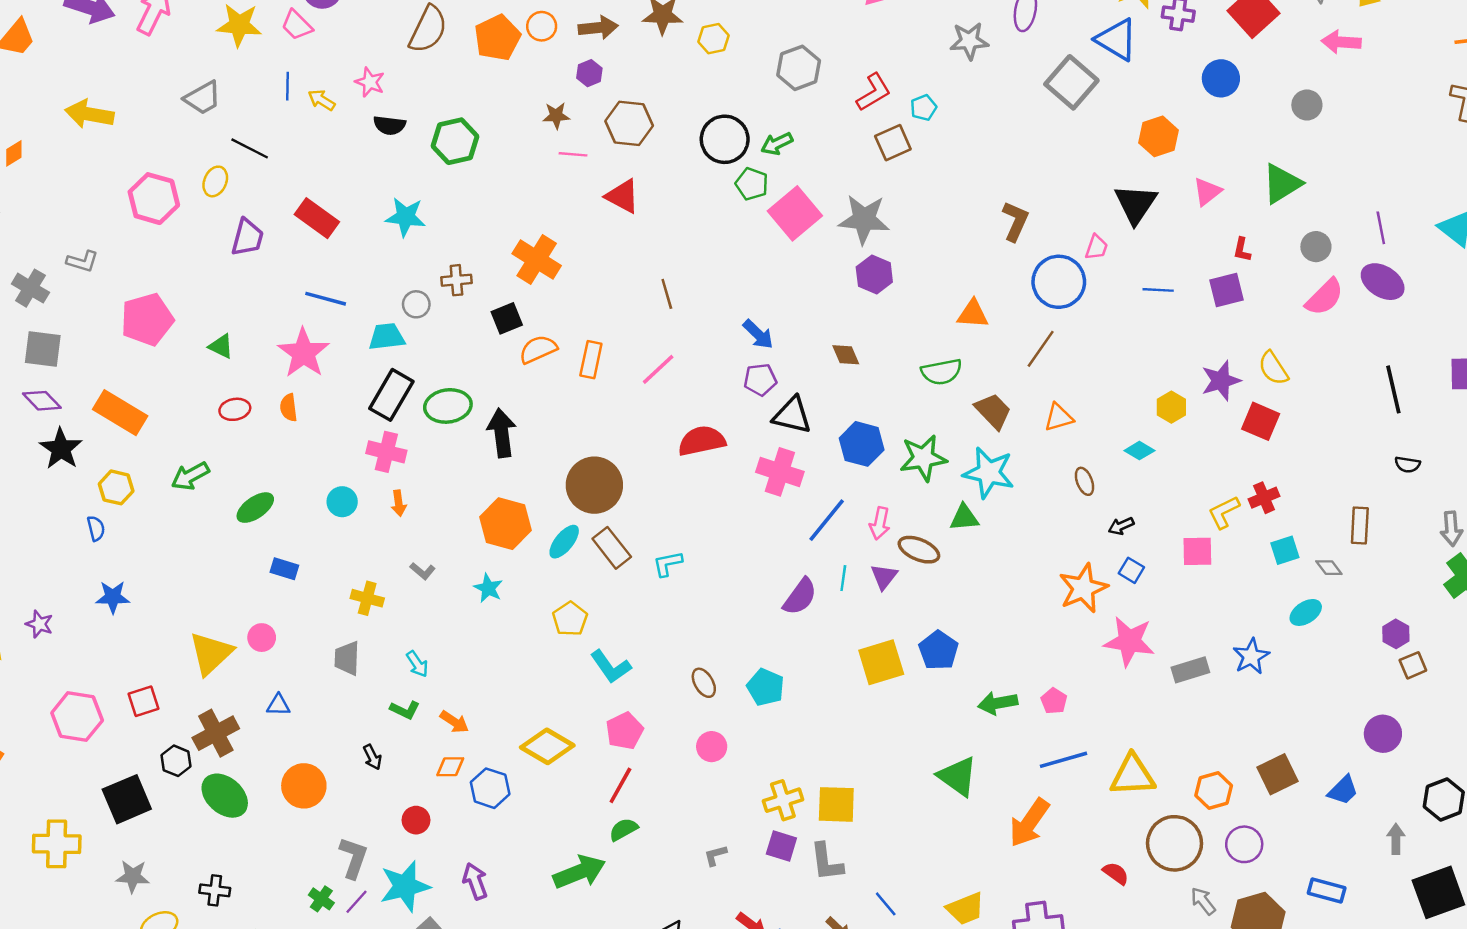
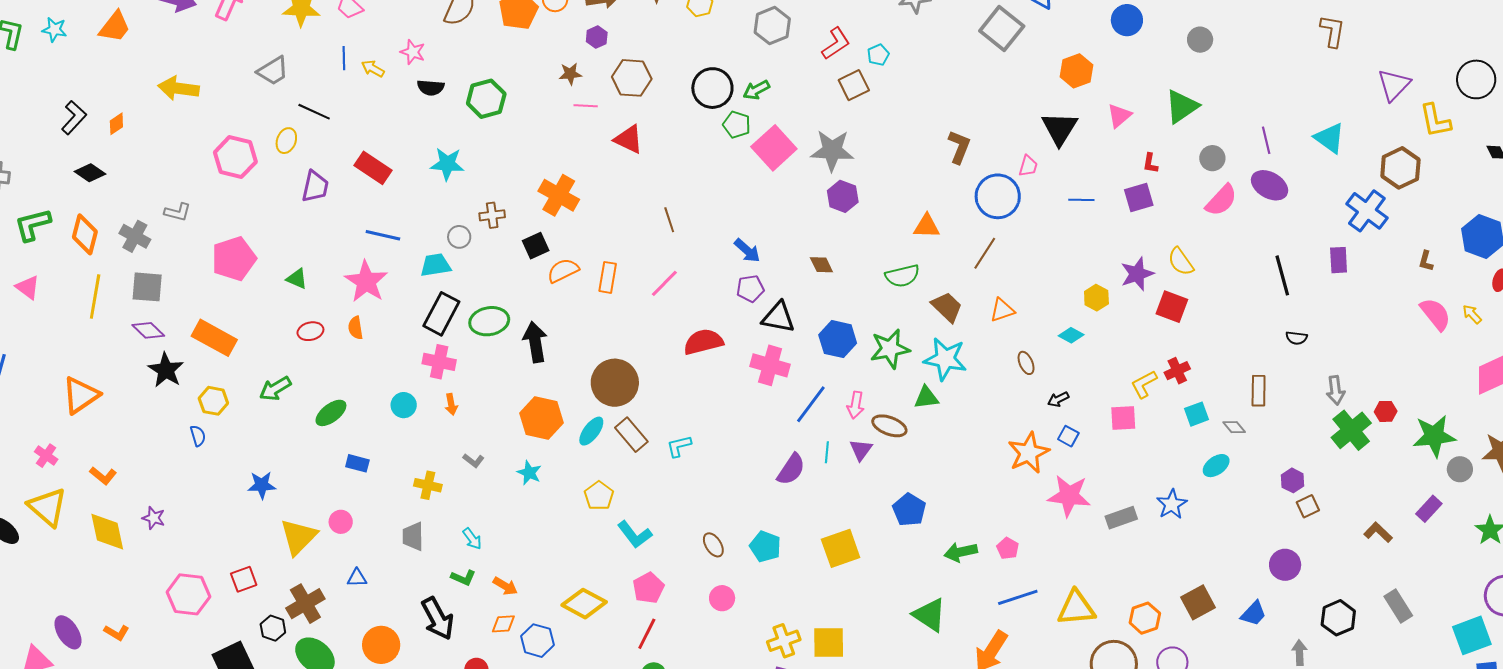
blue star: (113, 597) -> (262, 485), moved
yellow square: (881, 662) -> (841, 548), moved
black arrow: (372, 757) -> (438, 618), size x2.0

